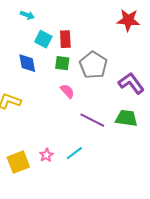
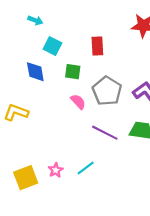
red rectangle: (65, 39) -> (97, 46), moved
gray pentagon: (93, 65) -> (107, 91), moved

